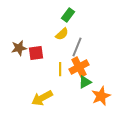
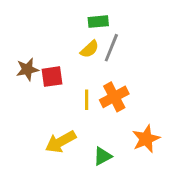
green rectangle: (68, 15) -> (98, 22), turned 48
gray line: (77, 47) -> (111, 48), moved
green triangle: (85, 82) -> (103, 156), moved

